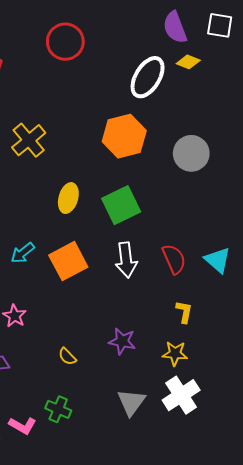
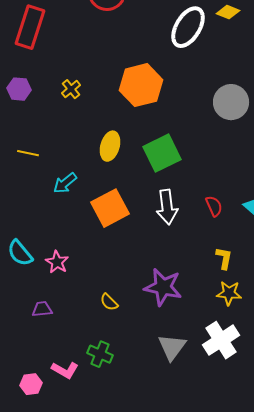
orange hexagon: (124, 136) -> (141, 85), moved
yellow cross: (29, 140) -> (71, 89), size x0.6
cyan arrow: (23, 253) -> (65, 183), moved
red semicircle: (174, 259) -> (214, 206), size x0.7
purple star: (122, 341) -> (163, 287), size x1.4
yellow star: (175, 353) -> (229, 293), moved

